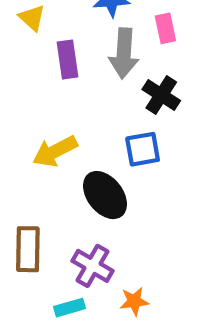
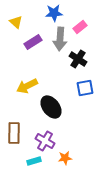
pink rectangle: (165, 28) -> (80, 27), turned 64
purple rectangle: (67, 60) -> (33, 42), turned 66
blue square: (143, 149) -> (85, 88), moved

